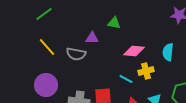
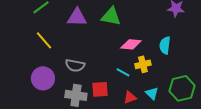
green triangle: (114, 23) -> (111, 16), size x1.5
purple triangle: (92, 38) -> (77, 17), moved, size x1.5
gray semicircle: (76, 54) -> (75, 65), moved

